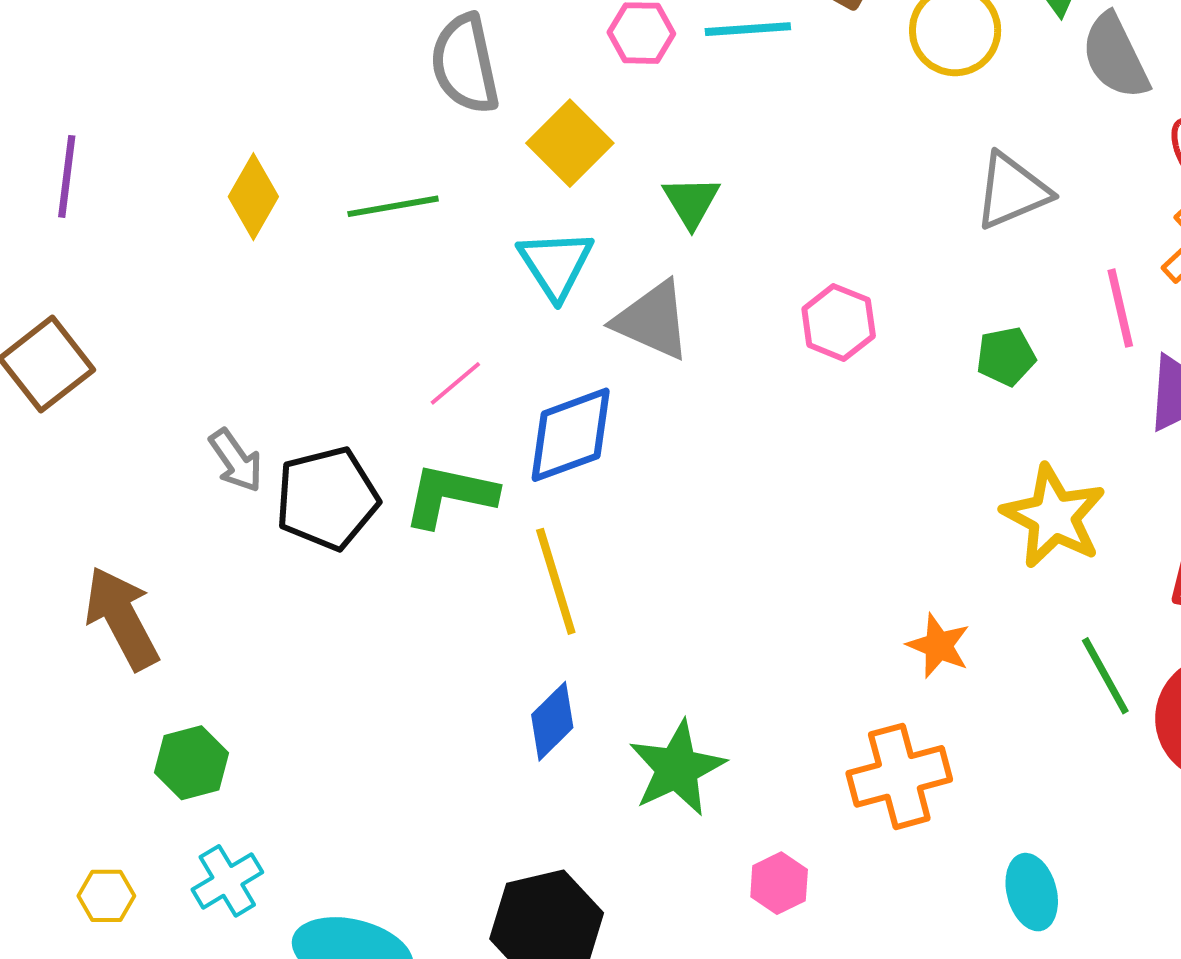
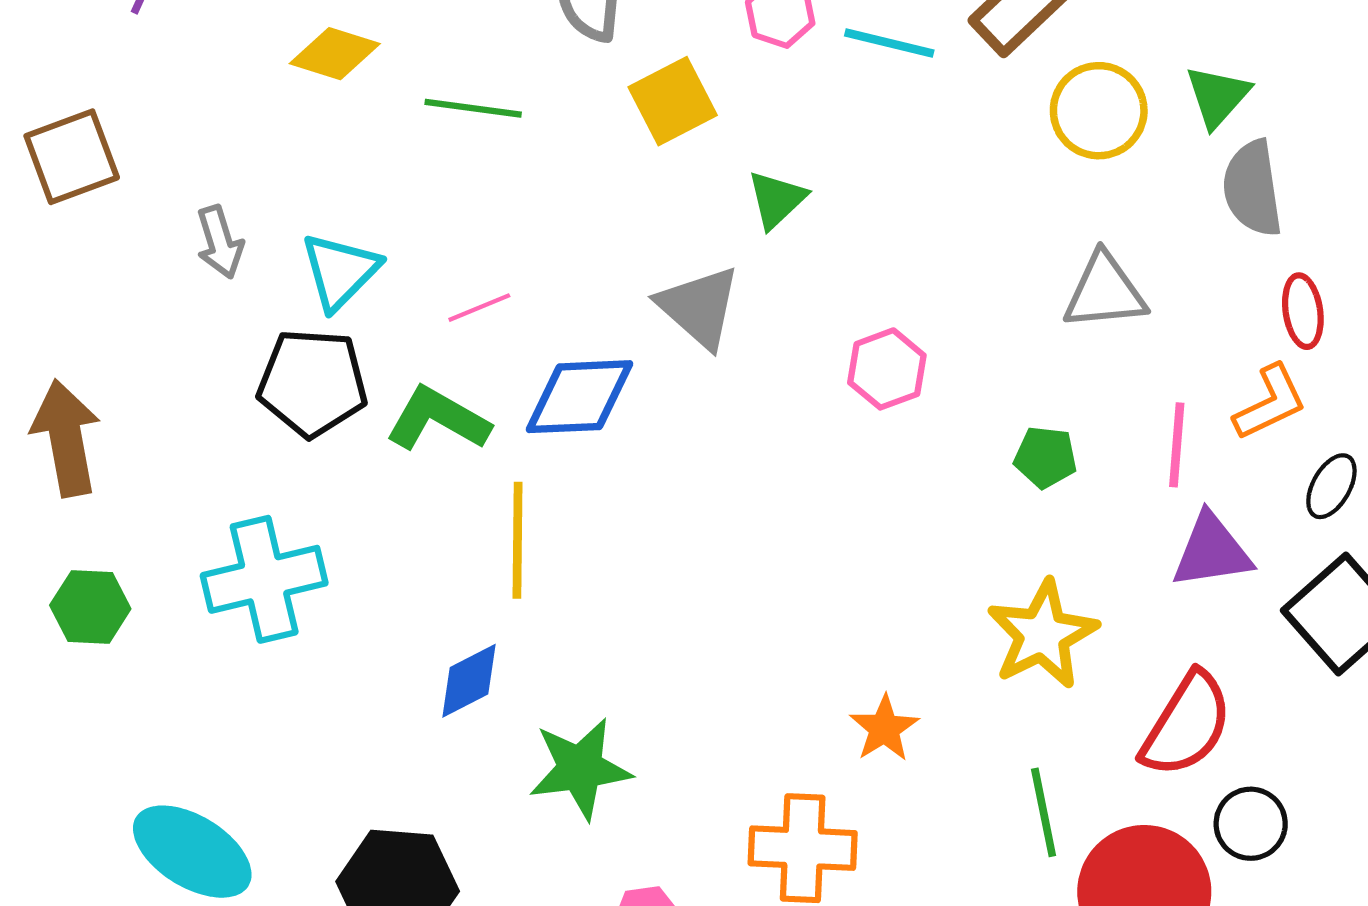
yellow diamond: (253, 197) -> (335, 54), turned 60
cyan triangle: (556, 264) -> (340, 271), moved
gray arrow: (236, 461) -> (220, 242), moved
cyan cross: (227, 881) -> (264, 579), moved, size x1.6

